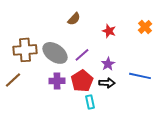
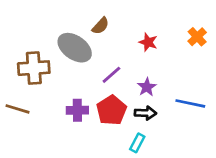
gray ellipse: (55, 53) -> (75, 48), moved
brown line: (13, 80) -> (17, 109), turned 60
cyan rectangle: (90, 102) -> (137, 143), moved, turned 40

